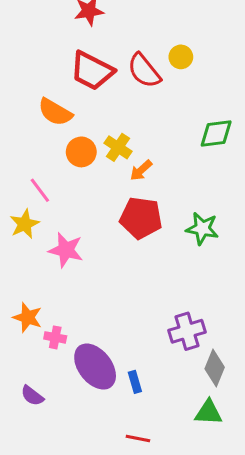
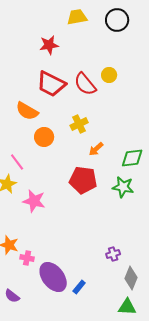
green diamond: (216, 134) -> (132, 158), moved
yellow cross: (118, 147) -> (79, 124), moved, turned 30
orange arrow: (141, 170) -> (96, 149), moved
purple cross: (187, 331) -> (113, 254), size x0.6
blue rectangle: (135, 382) -> (79, 287), turned 56

